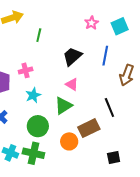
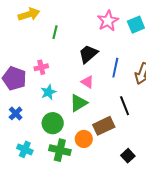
pink star: (92, 23) -> (108, 21), size x1.5
blue line: (105, 56) -> (115, 68), moved
green cross: (33, 153) -> (60, 150), moved
black square: (114, 157) -> (128, 156), turned -32

